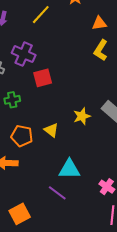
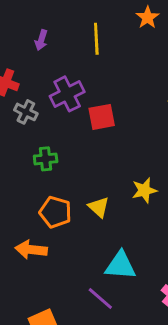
yellow line: (41, 15) -> (96, 39), turned -50
purple cross: (24, 54) -> (67, 94), turned 35
red square: (43, 78) -> (102, 117), moved

